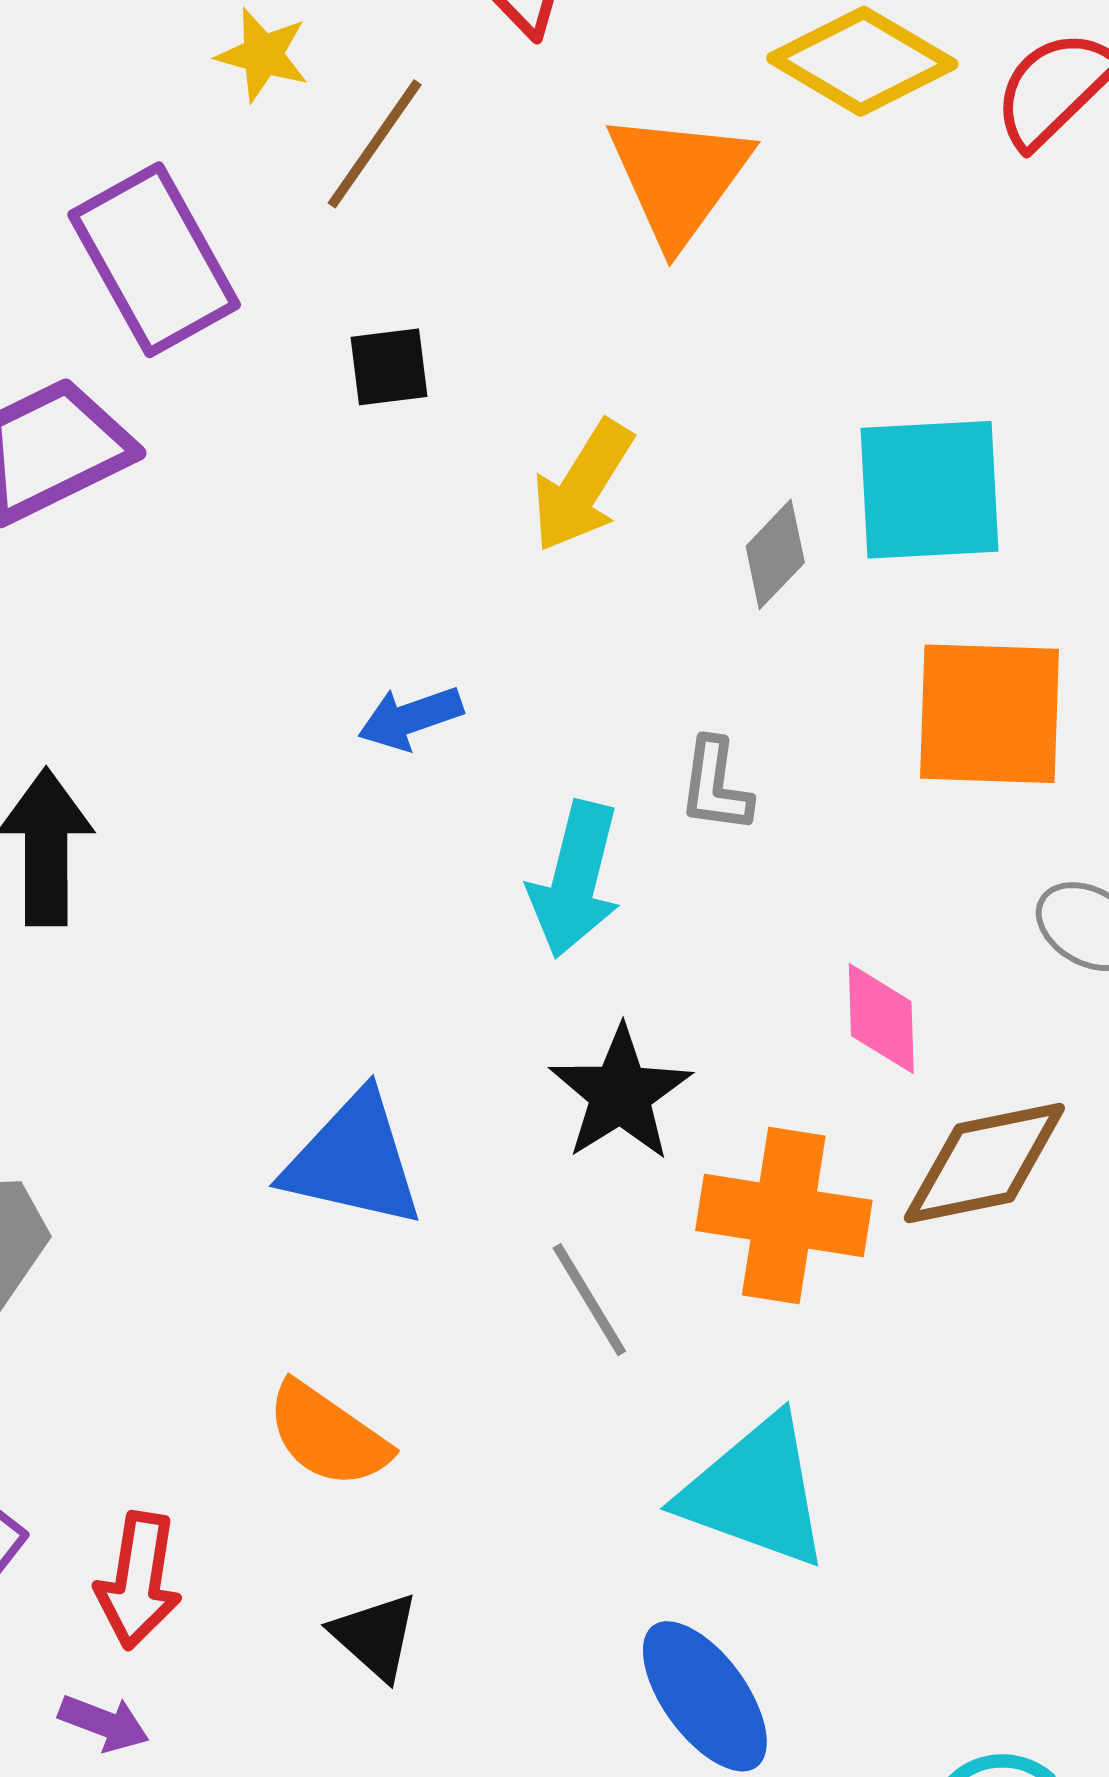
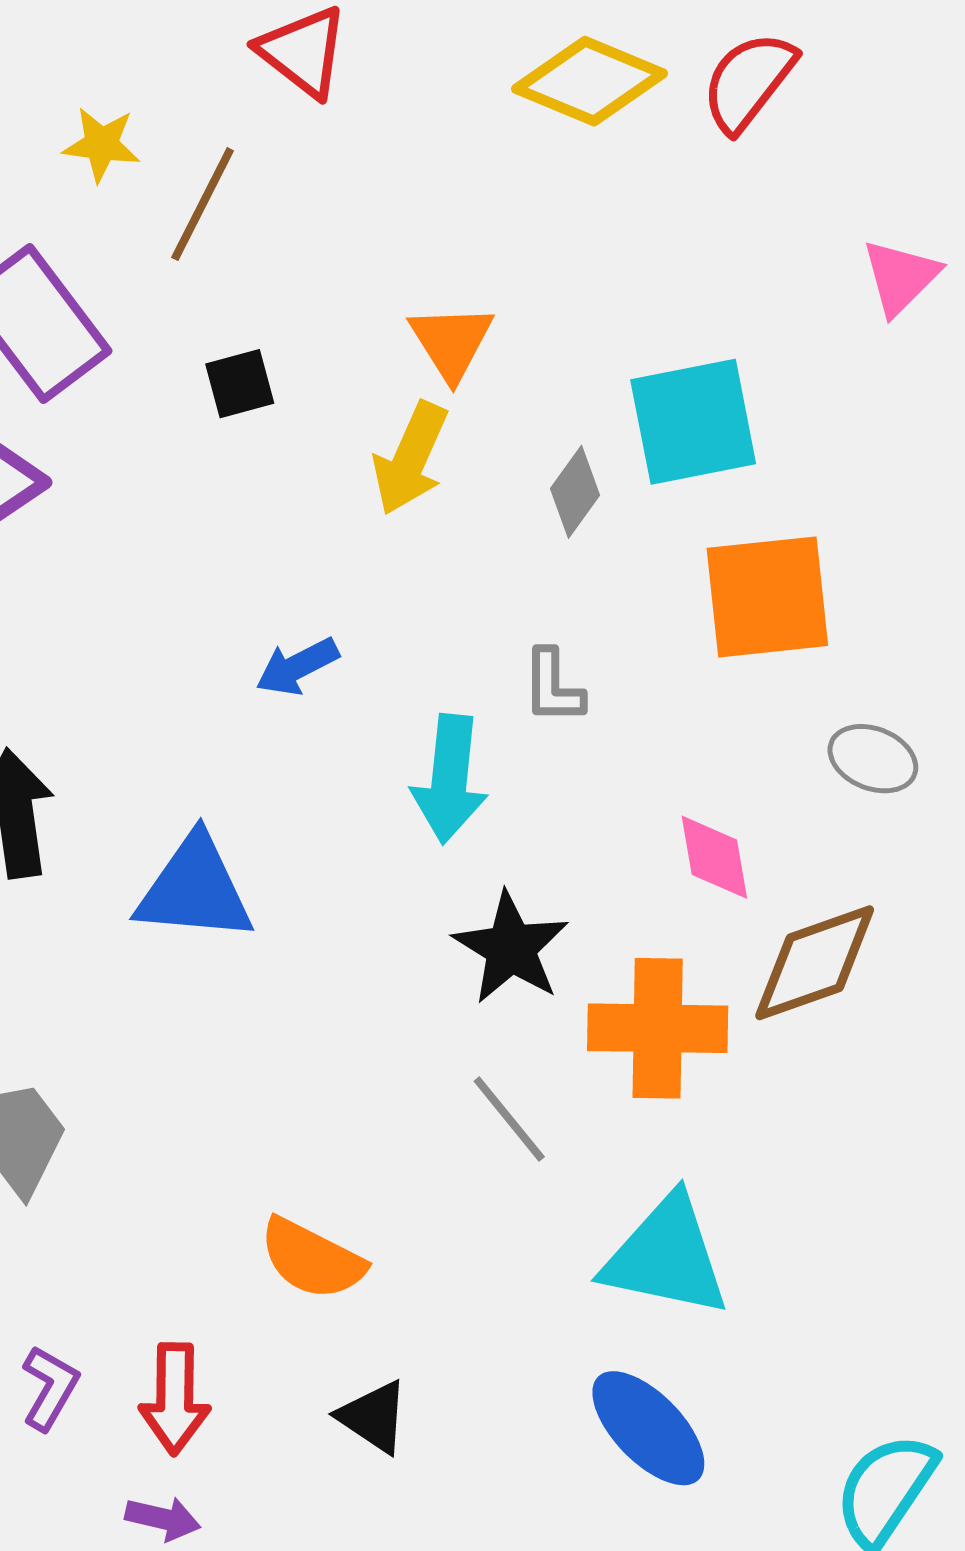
orange triangle: (679, 178) -> (451, 342), moved, size x0.7
blue triangle: (353, 1160) -> (195, 889), moved

